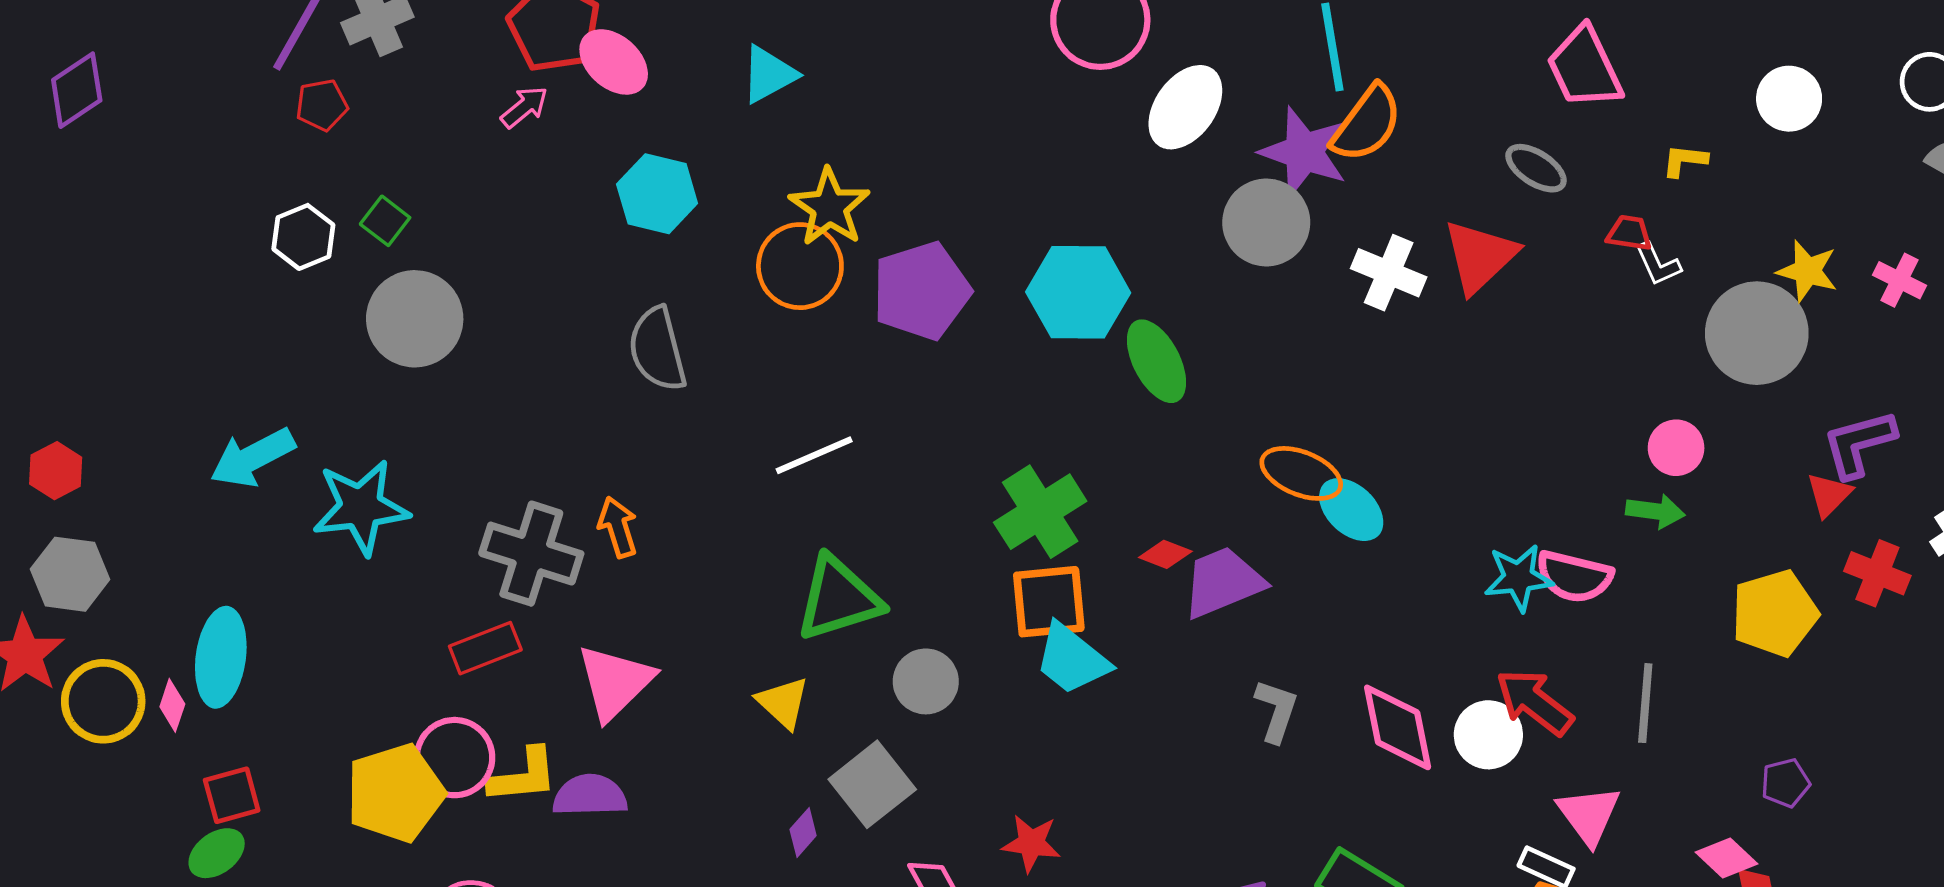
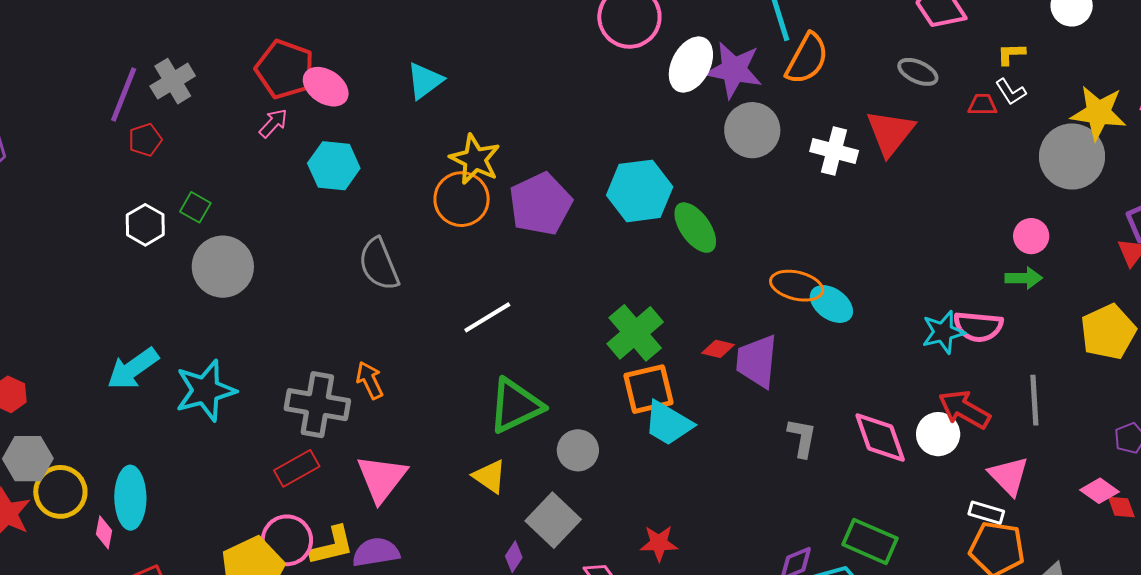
purple star: (1304, 152) -> (734, 70), moved
cyan hexagon: (657, 194) -> (334, 166), moved
white L-shape: (1658, 264) -> (1011, 92), moved
yellow star: (1807, 271) -> (1098, 113), size x1.4
purple trapezoid: (1223, 582) -> (757, 361), turned -54
yellow circle: (103, 701) -> (60, 492), moved

